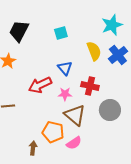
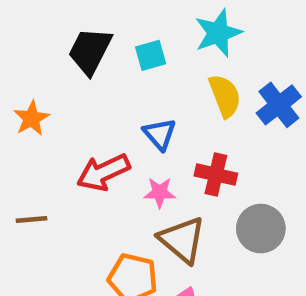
cyan star: (112, 25) -> (218, 33), moved
black trapezoid: (19, 31) -> (90, 51), moved

